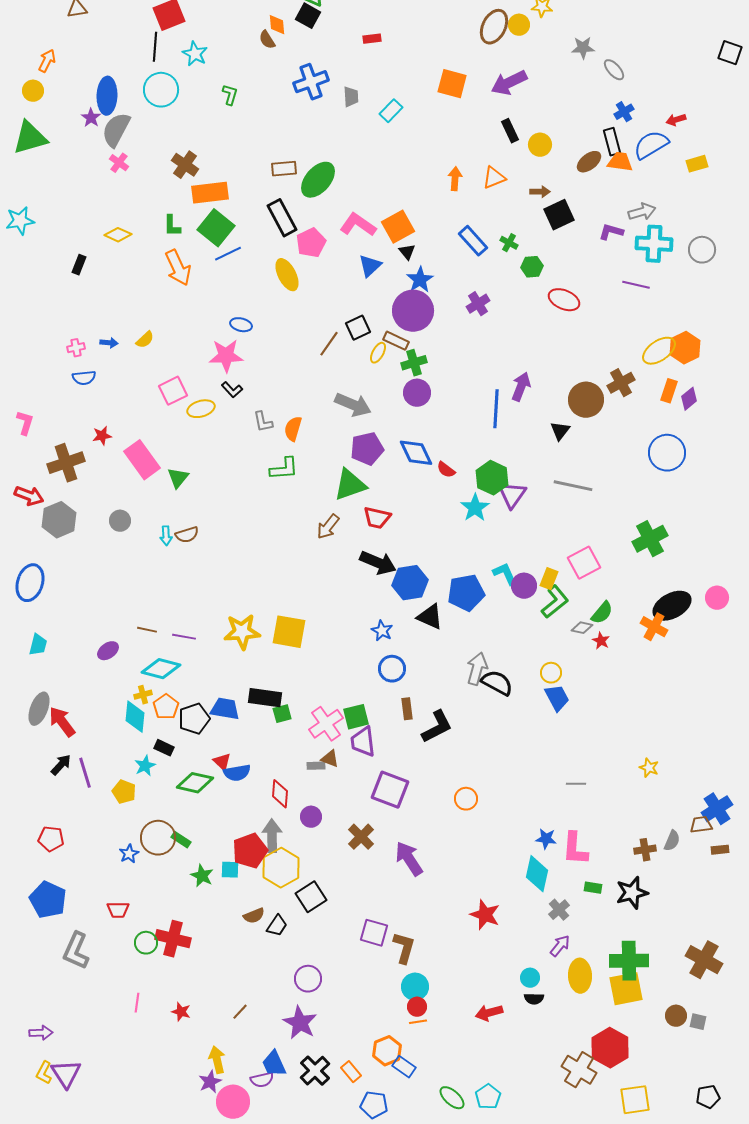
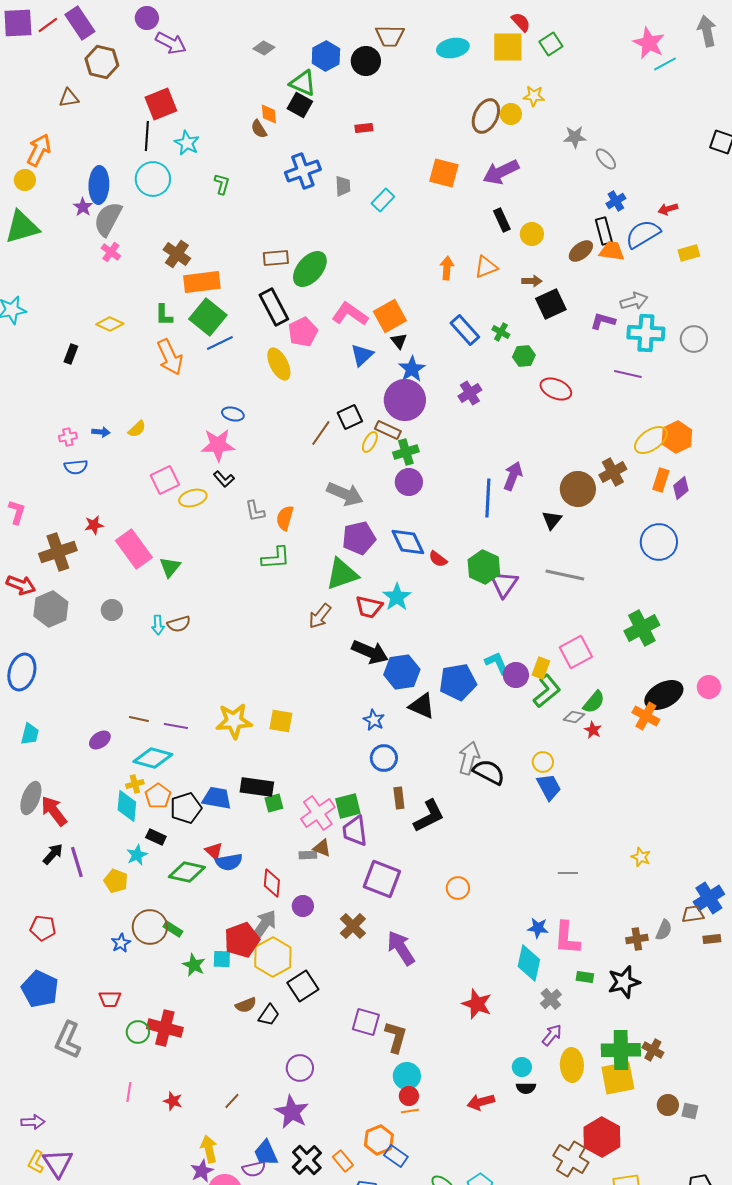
orange arrow: (47, 61) -> (39, 150), size x1.4
cyan star: (475, 508) -> (397, 597), moved
yellow square: (289, 632) -> (281, 721), size x0.7
gray arrow: (272, 836) -> (264, 925), turned 36
brown cross: (704, 960) -> (653, 1050), moved, size x0.6

